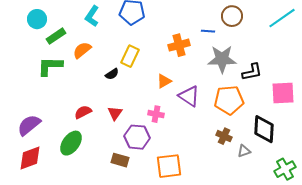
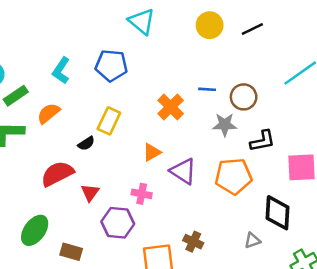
brown circle: (232, 16) -> (244, 97), moved
orange cross: (179, 45) -> (171, 107), turned -30
gray star: (222, 59) -> (225, 125), size x0.7
red semicircle: (83, 112) -> (57, 174), moved, size x1.5
brown cross: (224, 136) -> (193, 242), moved
brown rectangle: (120, 160) -> (71, 252), moved

